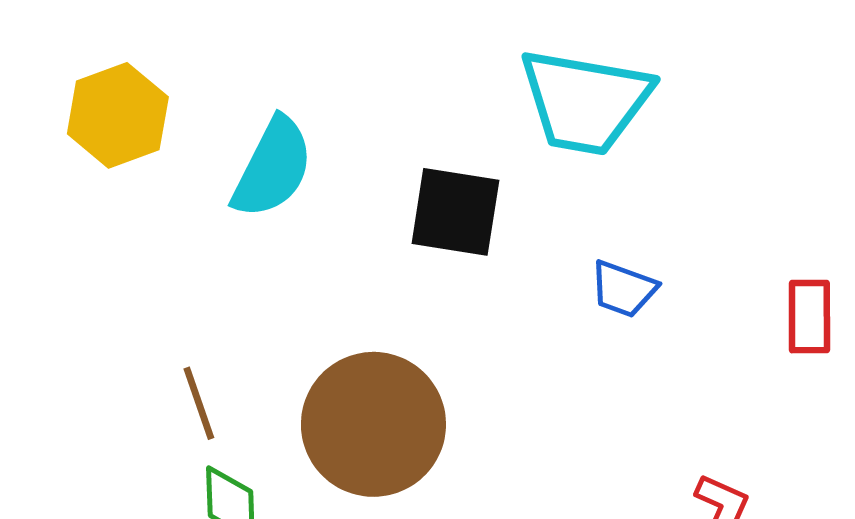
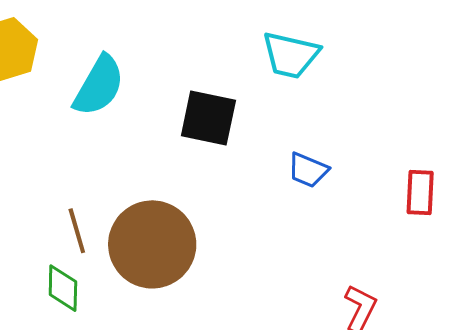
cyan trapezoid: (585, 101) -> (291, 55), size x0.7
brown line: (199, 403) -> (77, 231), moved

